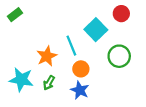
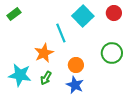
cyan square: (96, 30) -> (83, 16), moved
cyan line: (71, 46) -> (61, 33), moved

